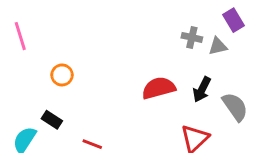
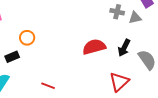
black rectangle: (52, 120) -> (12, 57), moved, turned -56

